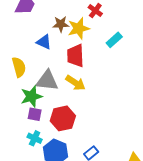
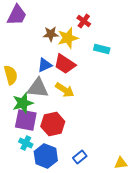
cyan rectangle: (114, 40) -> (102, 49), turned 56
blue triangle: (44, 42) -> (45, 65), moved, turned -49
red trapezoid: (75, 56) -> (65, 64), turned -55
purple square: (35, 114) -> (26, 120), size x1.6

